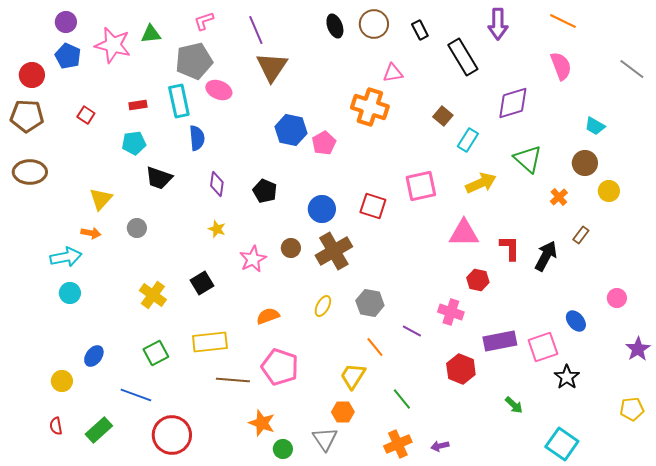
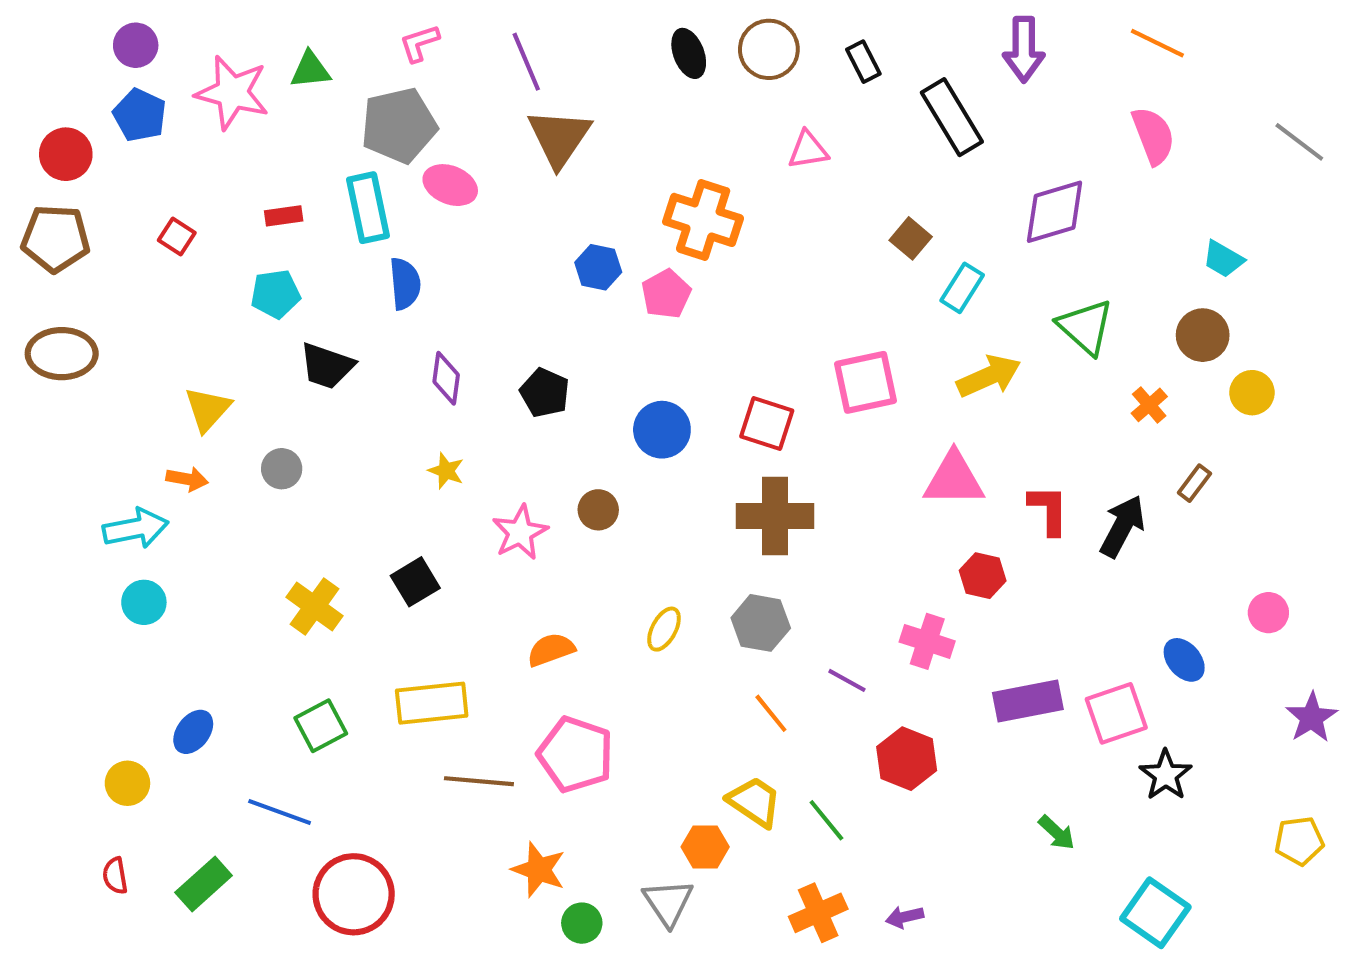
orange cross: (370, 107) -> (703, 220), moved
blue hexagon: (291, 130) -> (598, 267), size x0.7
brown cross: (334, 251) -> (775, 516), moved, turned 30
red hexagon: (461, 369) -> (907, 759), moved
yellow trapezoid: (353, 376) -> (754, 802), moved, turned 92

